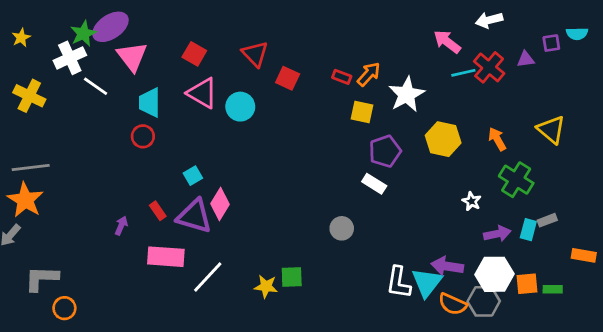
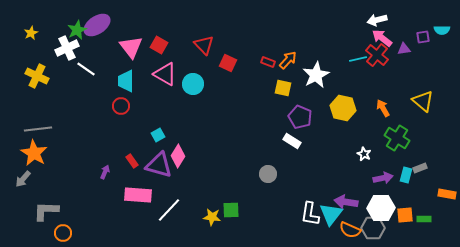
pink arrow: (447, 42) -> (382, 38), moved
pink triangle: (132, 57) -> (131, 47), moved
purple pentagon: (385, 151) -> (300, 117), turned -30

